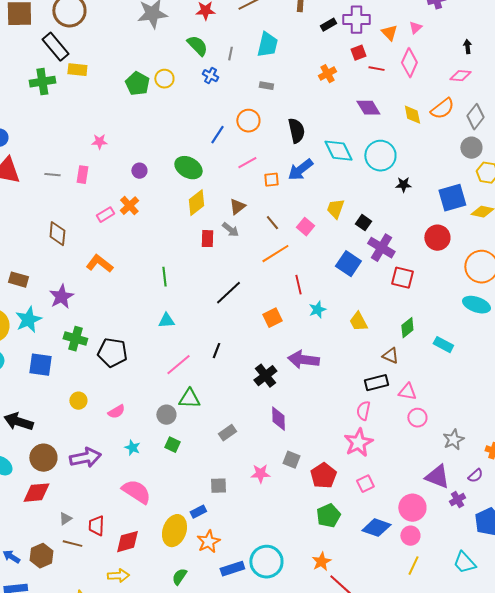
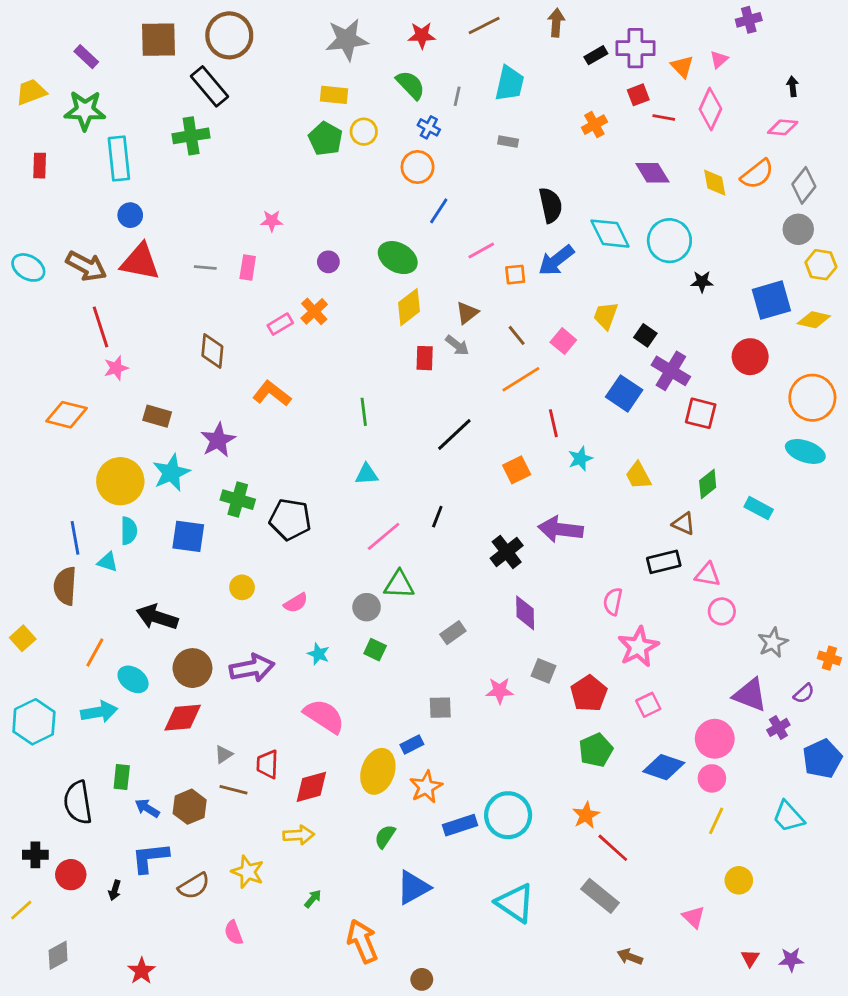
yellow rectangle: (77, 70) -> (334, 95), moved
orange circle: (248, 121) -> (418, 167), moved
pink semicircle: (363, 411) -> (613, 602), moved

